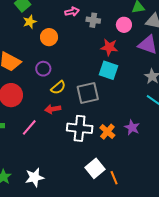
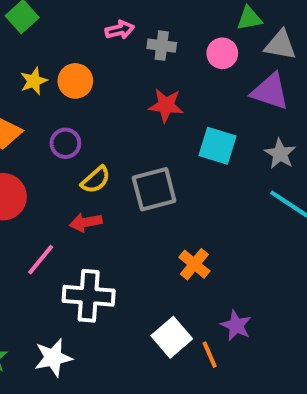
yellow star: (30, 22) -> (34, 81), moved
red star: (109, 47) -> (166, 105), moved
cyan square: (109, 70) -> (217, 146), moved
purple star: (132, 127) -> (236, 326), moved
white cross: (80, 128) -> (89, 296), moved

